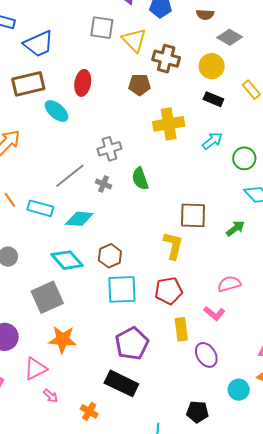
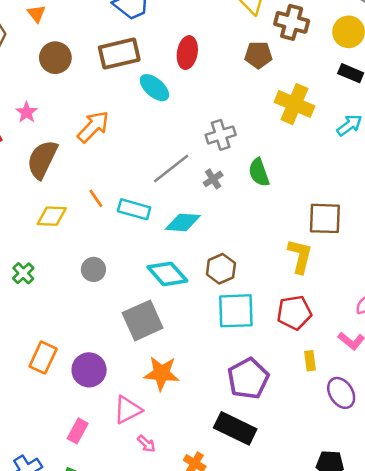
yellow cross: (169, 124) -> (295, 104), turned 32
gray cross: (104, 184) -> (213, 179), turned 35
yellow rectangle: (181, 329) -> (310, 361), size x0.7

